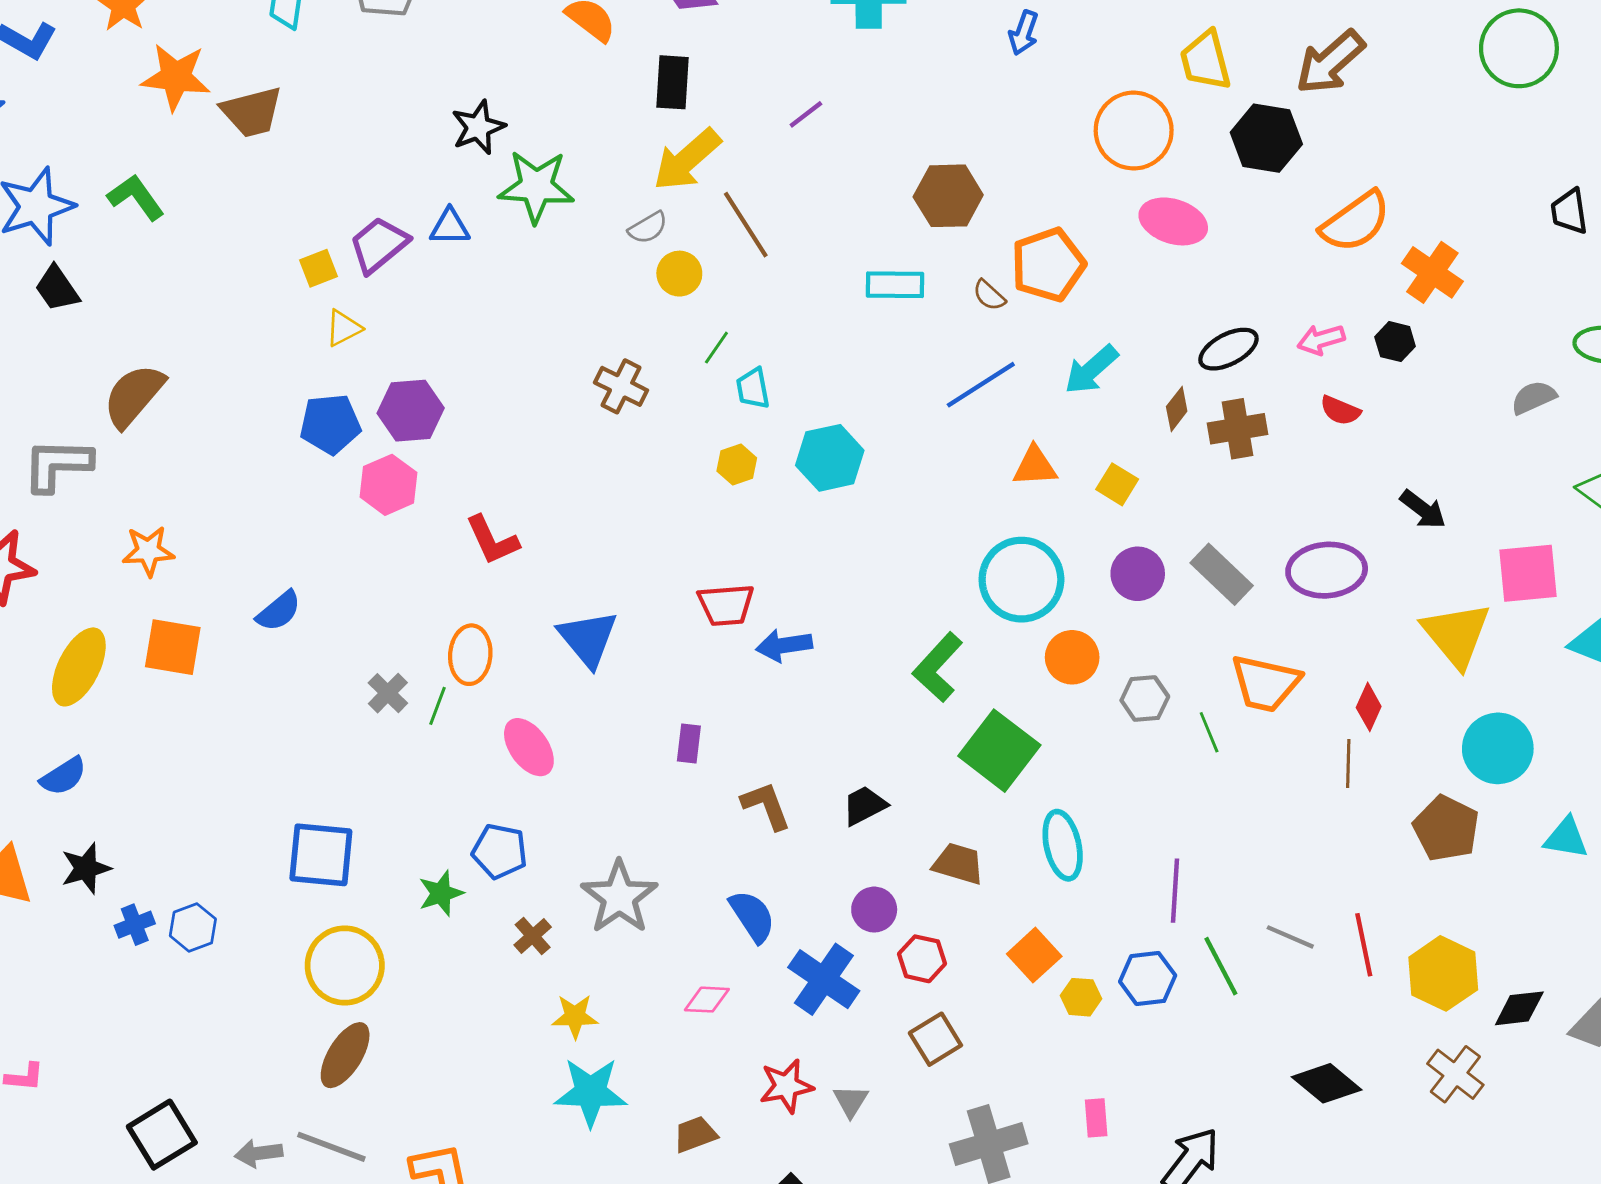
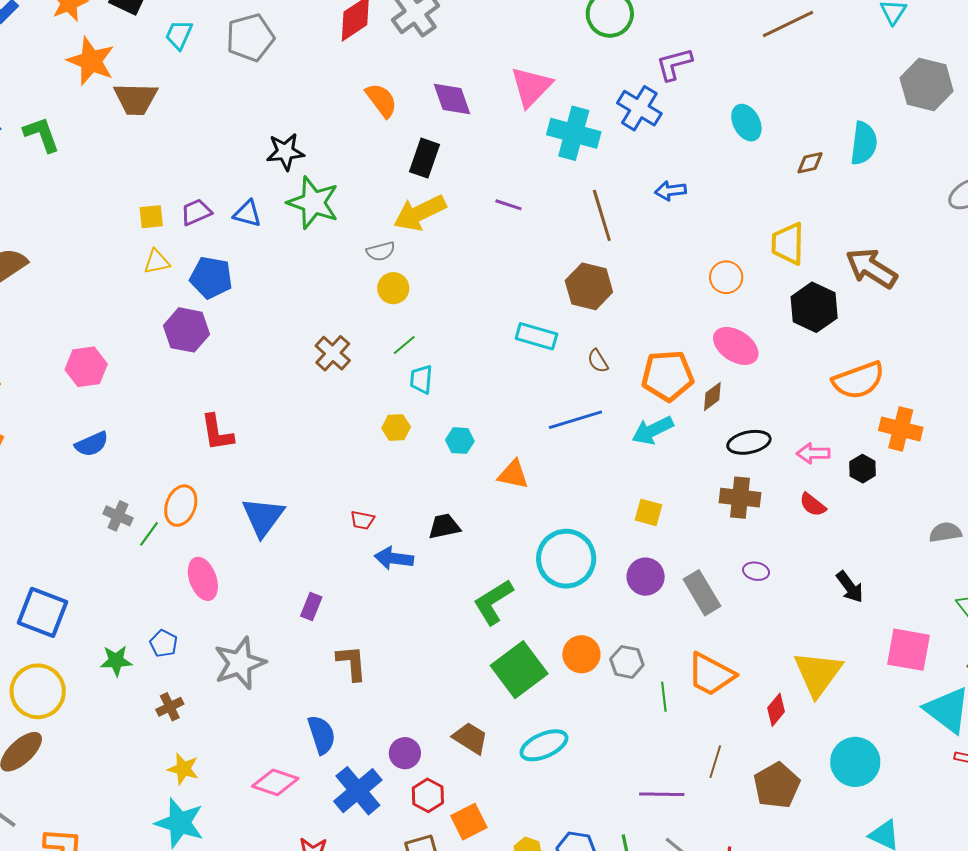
blue arrow: (1024, 33) -> (670, 191), turned 48
brown arrow: (1330, 62) -> (871, 268), turned 58
purple line: (806, 114) -> (508, 205), turned 40
orange circle: (1134, 131) -> (726, 277), size x0.6
brown line: (746, 225) -> (602, 215), moved
purple trapezoid: (379, 245) -> (196, 212), size x0.7
orange pentagon: (1048, 265) -> (668, 376), moved
orange cross: (1432, 272) -> (901, 429), turned -36
brown diamond: (1177, 409) -> (712, 396), moved
blue pentagon: (330, 424) -> (211, 278), moved
cyan hexagon: (830, 458) -> (460, 441), size x0.6
orange triangle: (1035, 466) -> (513, 474), moved
yellow square: (1117, 484) -> (648, 512), turned -32
pink hexagon: (389, 485) -> (86, 367), moved
purple ellipse: (1327, 570) -> (756, 571), moved, size x0.5
red trapezoid: (726, 605) -> (362, 520), size x0.6
blue semicircle: (279, 611) -> (92, 444), moved
yellow triangle: (1456, 635) -> (818, 674), moved
orange circle: (1072, 657) -> (581, 654), moved
gray cross: (388, 693) -> (118, 516), turned -36
brown line: (1348, 763) -> (715, 762), moved
black trapezoid: (864, 805) -> (444, 526), moved
brown pentagon: (1446, 828) -> (777, 785), moved
cyan ellipse: (1063, 845) -> (544, 745), turned 63
blue pentagon: (500, 851) -> (164, 644), size x0.7
purple line: (1175, 891) -> (662, 794), moved, turned 72
gray star: (619, 897) -> (240, 663), moved
orange square: (1034, 955) -> (469, 822), moved
pink diamond: (707, 1000) -> (275, 782), size x1.4

